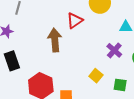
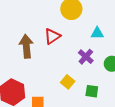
red triangle: (75, 21) -> (52, 36), moved

